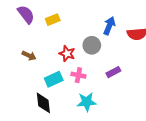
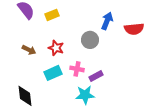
red star: (67, 54) -> (56, 48), moved
purple rectangle: (113, 72) -> (96, 76), moved
black diamond: (43, 103) -> (25, 96), moved

